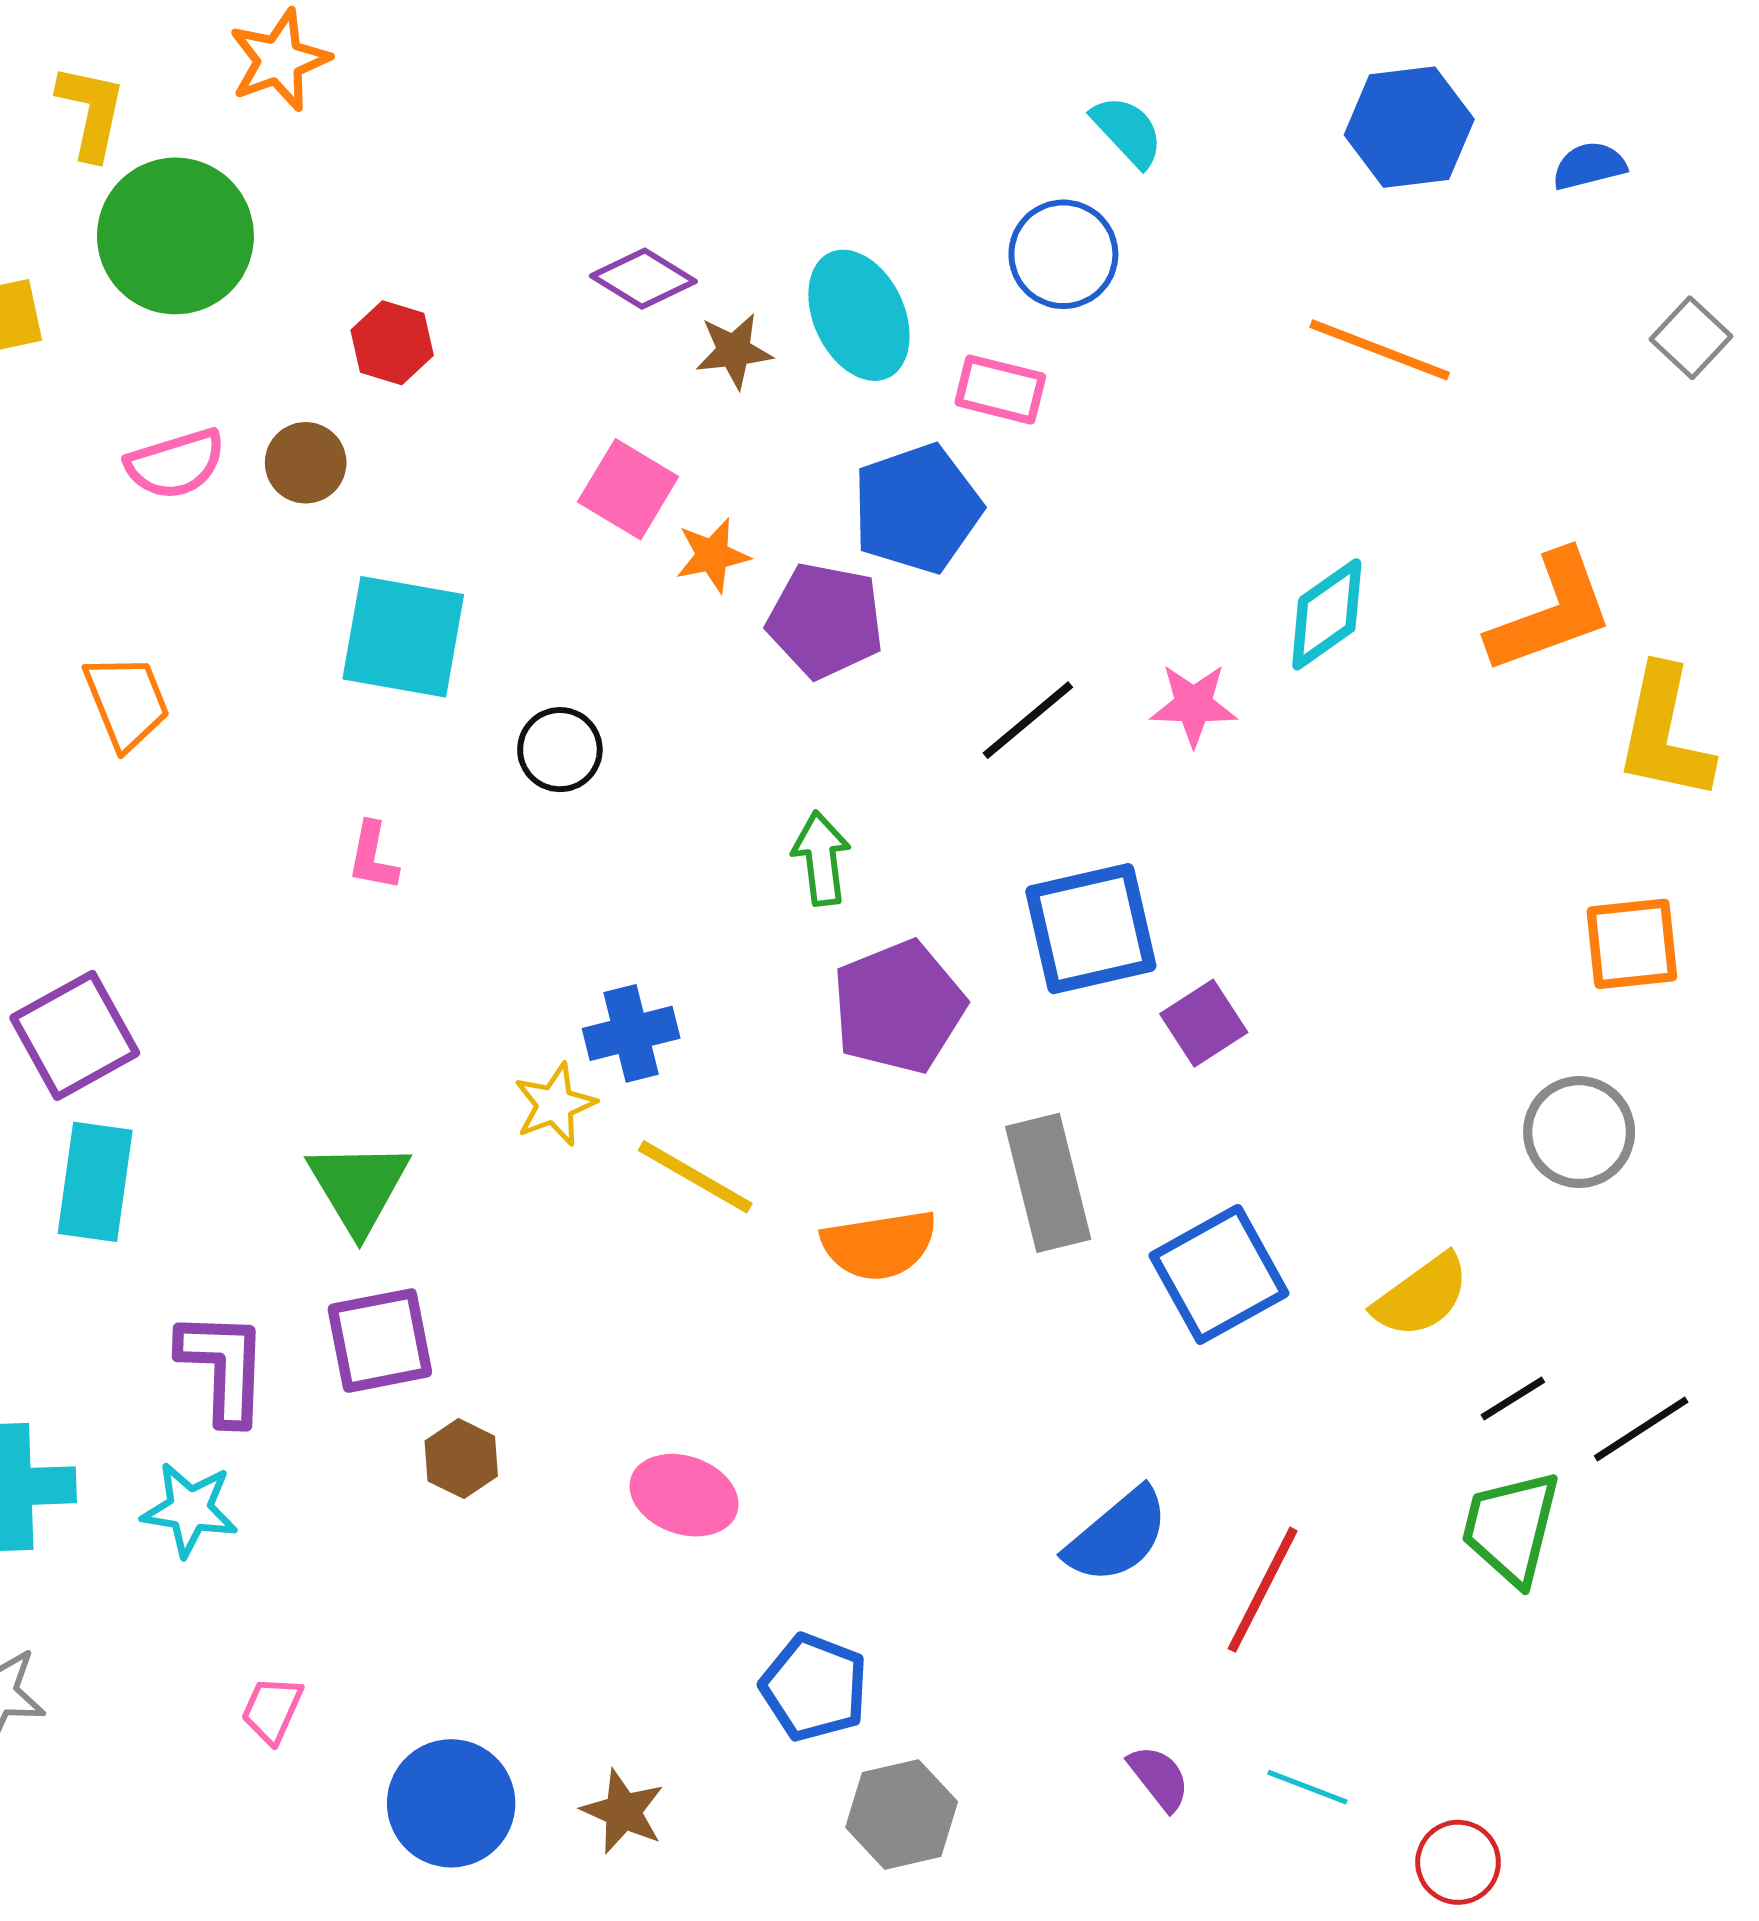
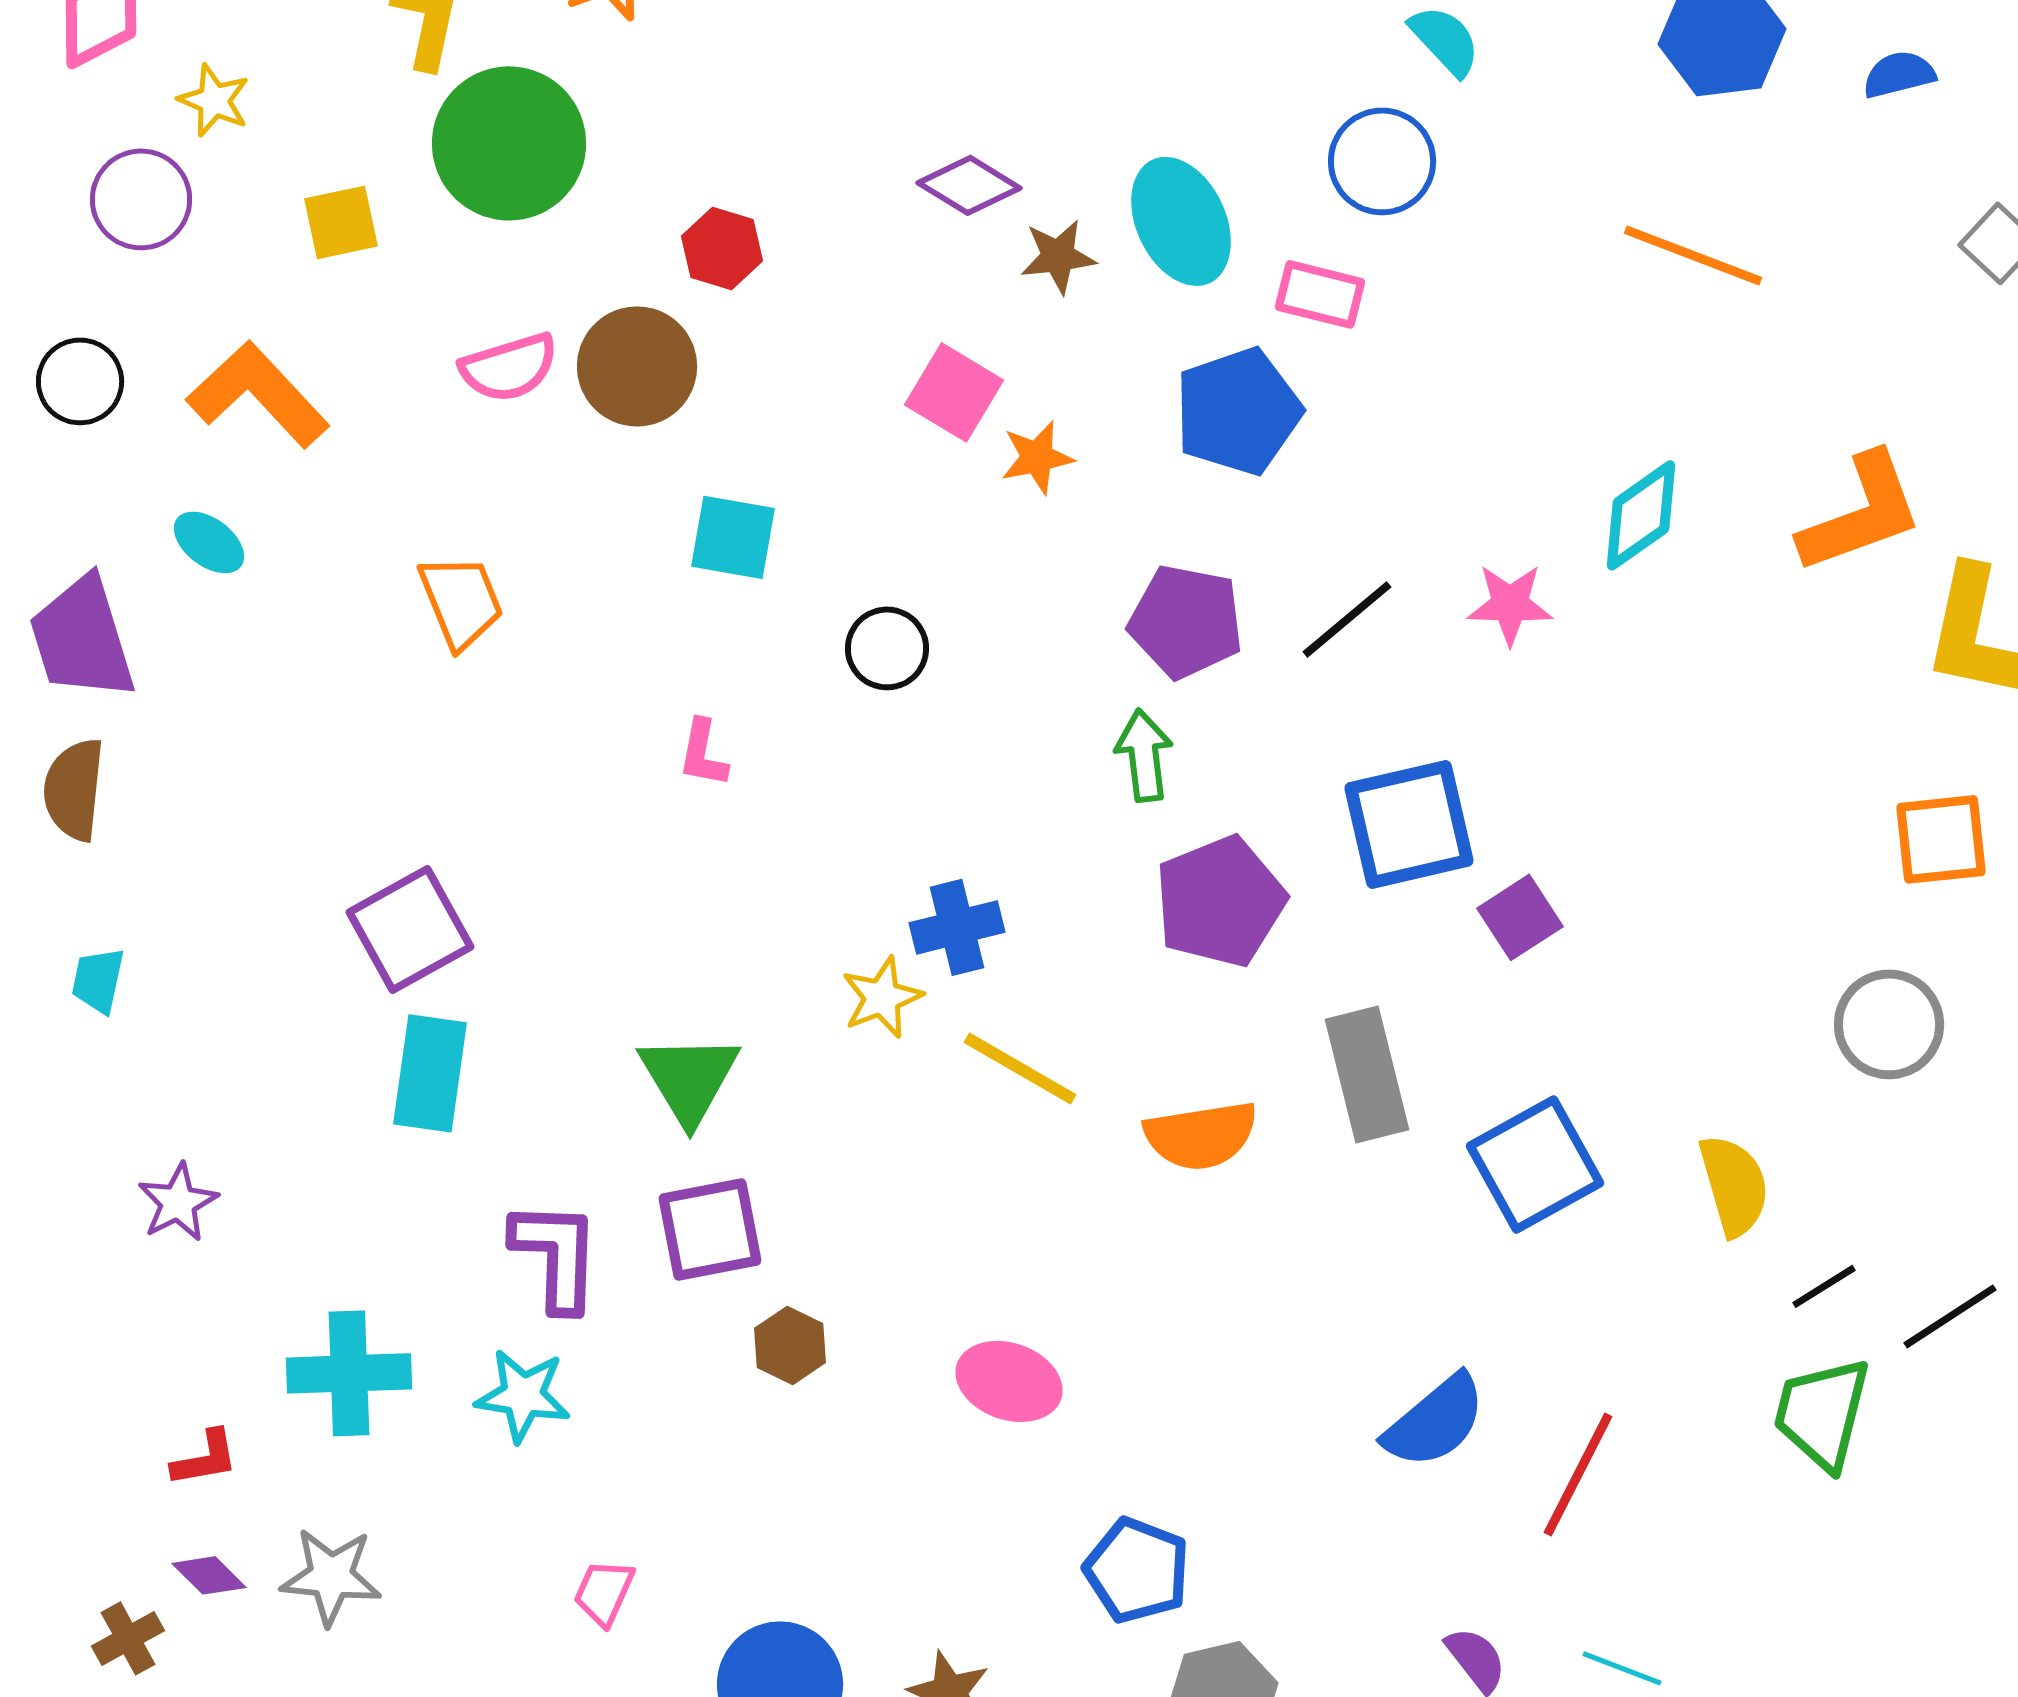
brown circle: (306, 463) -> (637, 366), size x1.5
purple pentagon: (825, 620) -> (1186, 621), moved
cyan square: (403, 637) -> (733, 537), size x0.7
yellow semicircle: (1421, 1296) -> (1734, 1185), turned -70

